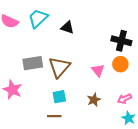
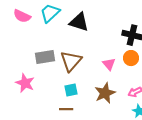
black triangle: (67, 27) -> (79, 22), size x1.5
brown star: (94, 100) -> (105, 93), size x1.5

